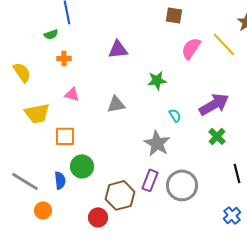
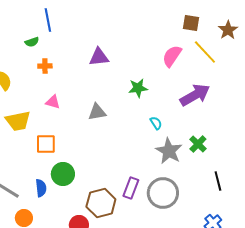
brown square: (174, 15) -> (191, 23), moved
purple arrow: (214, 104) -> (195, 95), moved
gray star: (157, 143) -> (169, 151), moved

